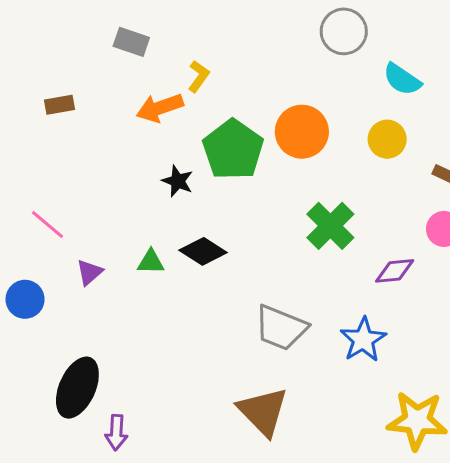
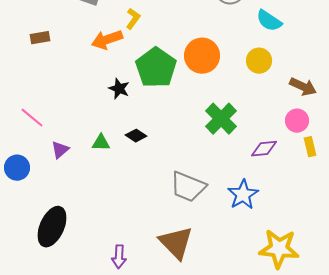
black diamond: (203, 251) -> (136, 136), size x0.7
purple arrow: (116, 432) -> (119, 257), moved

